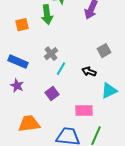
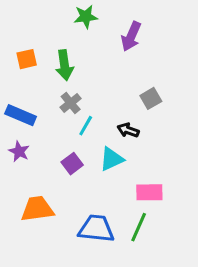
green arrow: (47, 15) -> (65, 65), moved
cyan triangle: (109, 91) -> (111, 159), moved
pink rectangle: (84, 111) -> (149, 192), moved

